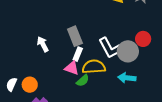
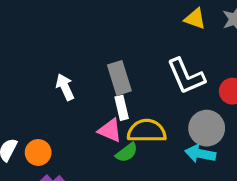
white L-shape: (110, 48) -> (186, 76), moved
gray circle: (128, 51) -> (207, 128), moved
white rectangle: (78, 54) -> (122, 108), turned -40

